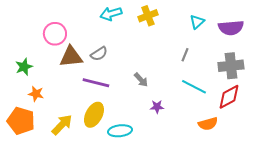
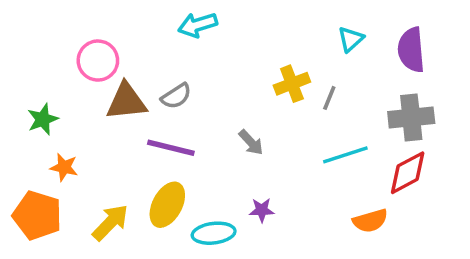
yellow cross: (148, 16) -> (292, 84), moved
purple semicircle: (231, 28) -> (411, 50), turned 90
cyan line: (194, 87) -> (345, 155), turned -45
purple star: (157, 107) -> (262, 210), moved

